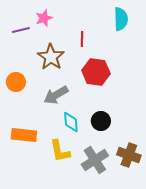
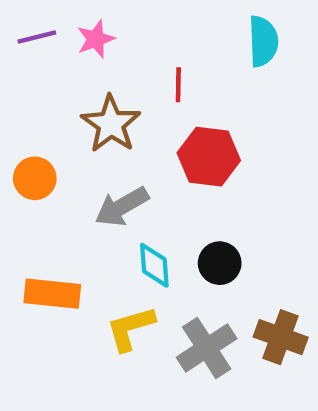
purple line: (21, 30) -> (37, 37), moved
yellow L-shape: (60, 151) -> (130, 328), turned 85

